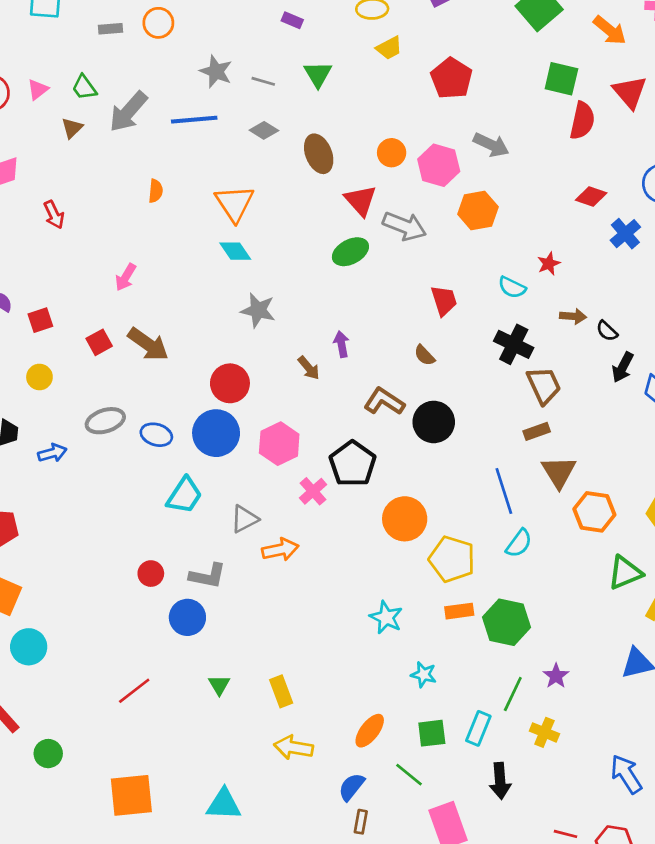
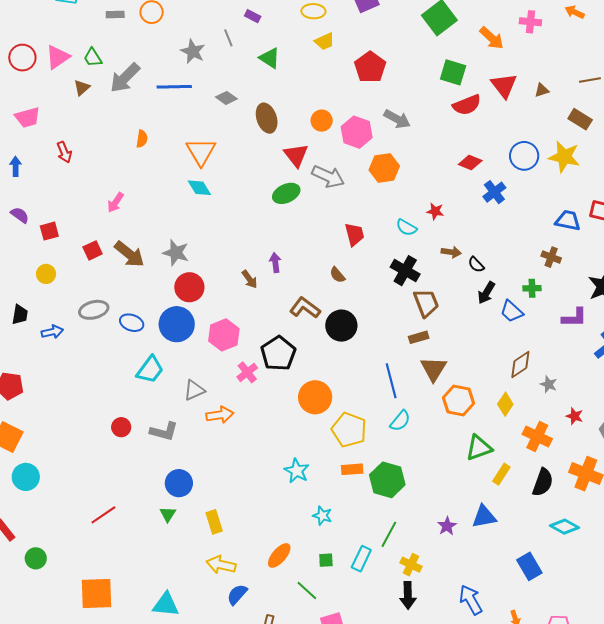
green triangle: (318, 74) -> (270, 58), turned -30
gray line: (263, 81) -> (228, 38), moved, turned 48
pink triangle: (38, 90) -> (58, 57), size x1.5
red semicircle: (582, 121) -> (467, 105), turned 52
red star: (549, 264) -> (435, 211), turned 30
gray star: (258, 310) -> (176, 253), moved
blue circle: (187, 617) -> (179, 483), moved
purple star: (556, 676) -> (447, 526), moved
green square: (432, 733) -> (326, 560), size x0.7
black arrow: (500, 781) -> (408, 595), moved
blue semicircle: (352, 787) -> (237, 595), moved

